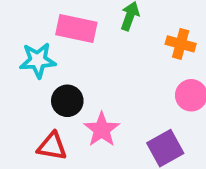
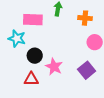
cyan star: (38, 60) -> (17, 38), turned 30

